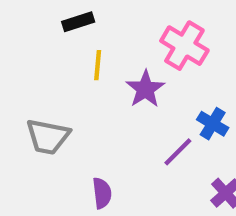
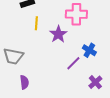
pink cross: (184, 46) -> (76, 14), turned -30
purple semicircle: (102, 193) -> (24, 82), moved

